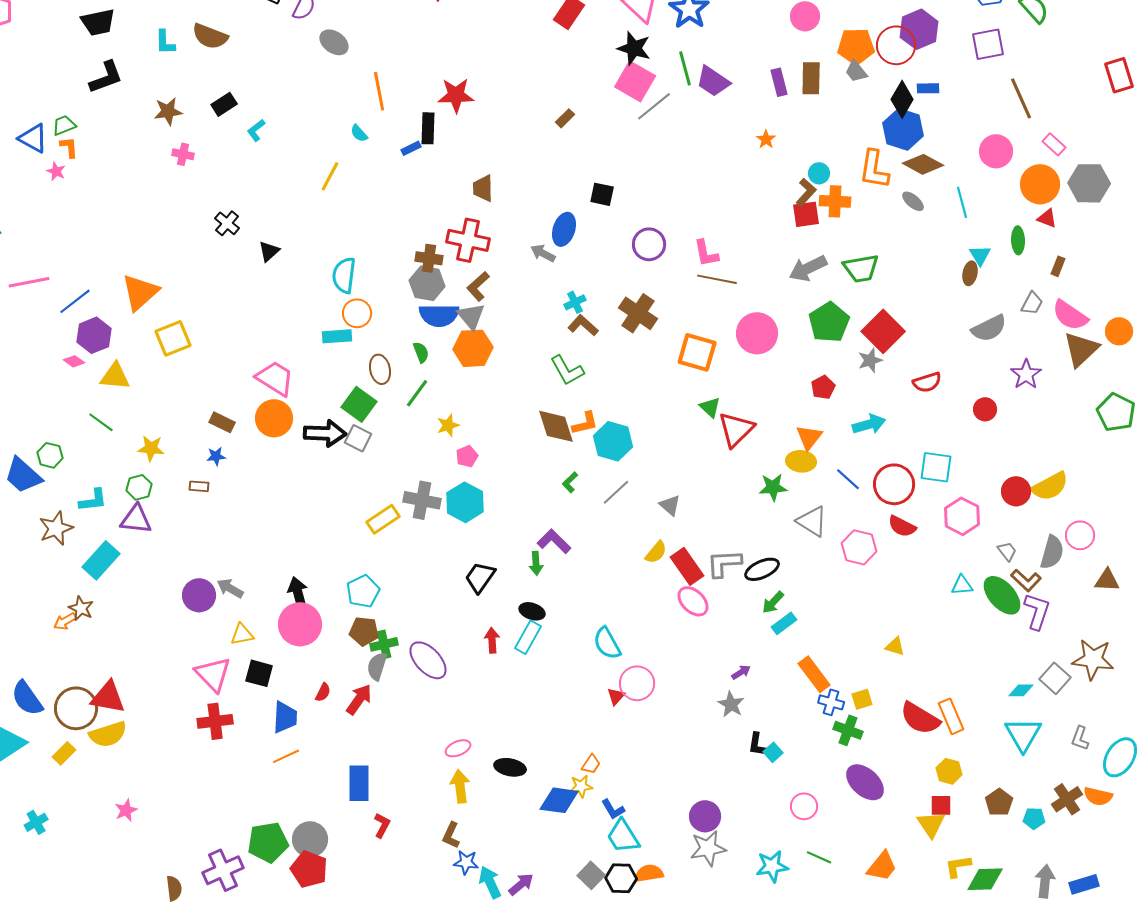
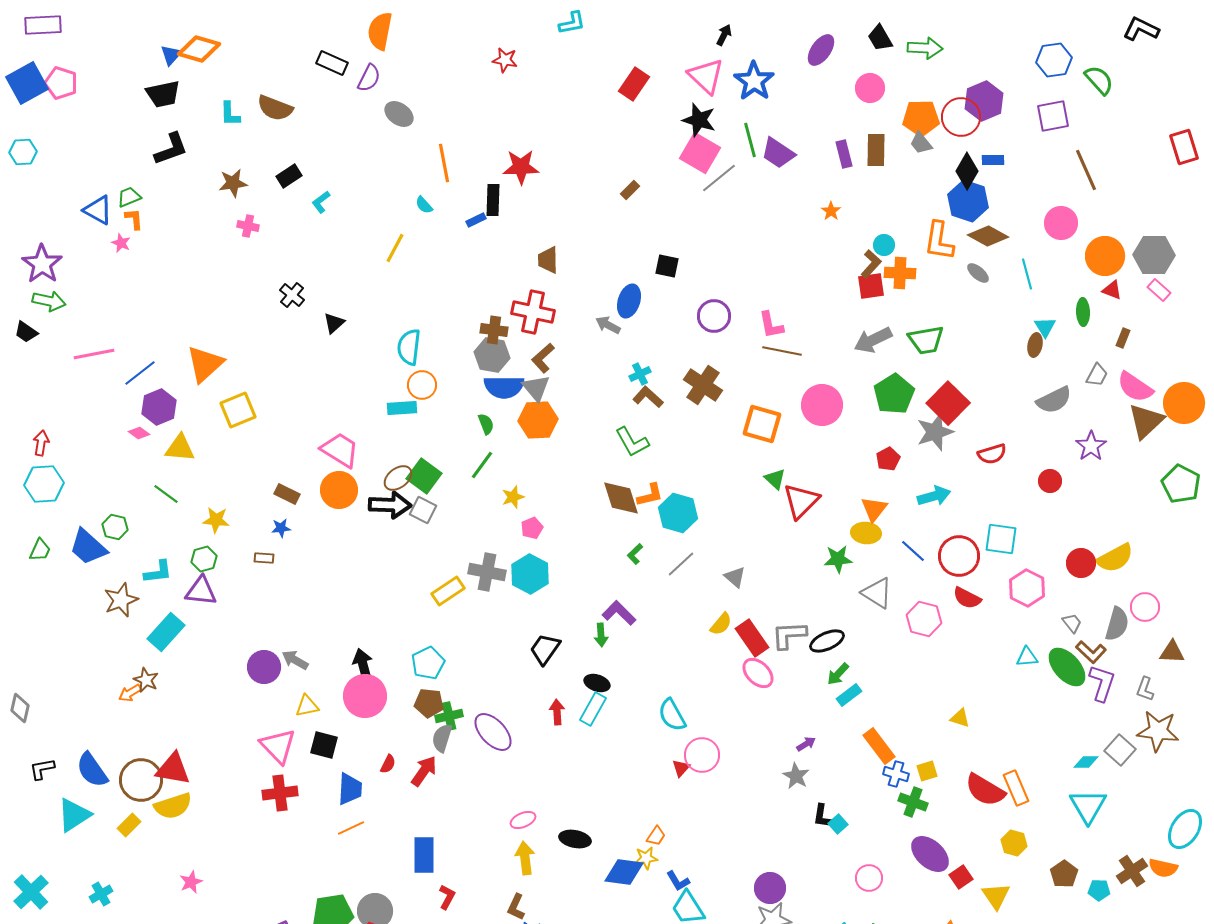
pink rectangle: (1054, 144) -> (1159, 290), moved
orange circle: (1119, 331) -> (1184, 403), size x1.5
gray star: (870, 360) -> (935, 432), size x1.5
brown ellipse: (380, 369) -> (398, 478), moved, turned 64
gray L-shape: (1080, 738) -> (1145, 689), moved
red square: (941, 805) -> (961, 877), moved, turned -35

